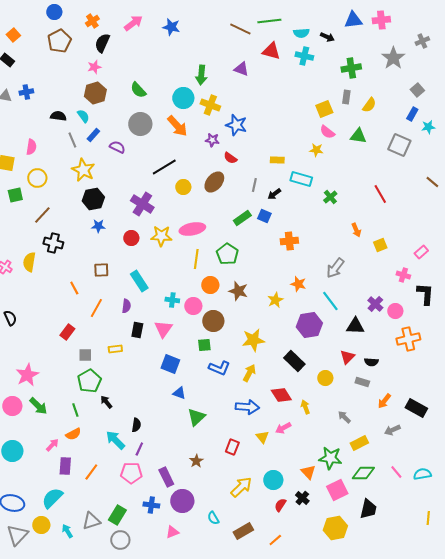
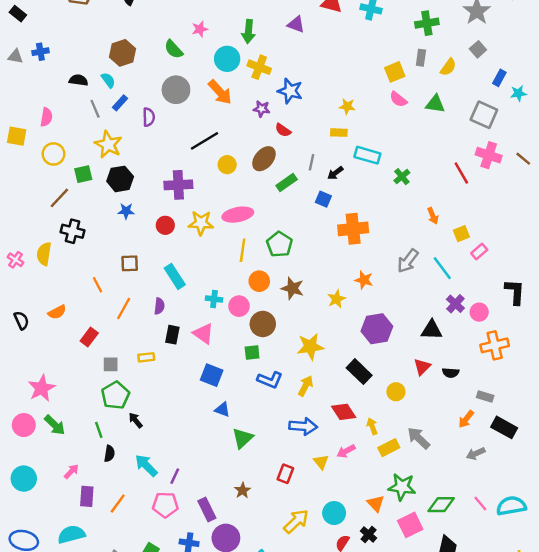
pink star: (94, 67) -> (200, 29), moved
gray square: (417, 90) -> (478, 49), moved
purple semicircle: (117, 147) -> (149, 117), turned 63
yellow star: (316, 150) -> (347, 106), moved
green square: (15, 195) -> (83, 174), moved
purple cross: (142, 204) -> (178, 185), turned -35
green rectangle: (242, 218) -> (287, 182), moved
orange cross: (289, 241) -> (353, 229), size x1.4
pink rectangle: (421, 252) -> (479, 251), moved
pink cross: (403, 275) -> (489, 155), moved, size x1.5
cyan line: (330, 301) -> (442, 268), moved
pink triangle: (163, 329) -> (203, 333), turned -30
gray rectangle: (362, 382) -> (485, 397), moved
gray arrow: (344, 417) -> (419, 438), size x1.5
black semicircle: (136, 425) -> (109, 454), moved
orange semicircle: (73, 434) -> (57, 312), moved
yellow rectangle: (359, 443) -> (389, 448), moved
cyan semicircle: (422, 474) -> (511, 506), size x1.4
cyan semicircle: (52, 498) -> (71, 534), turned 30

